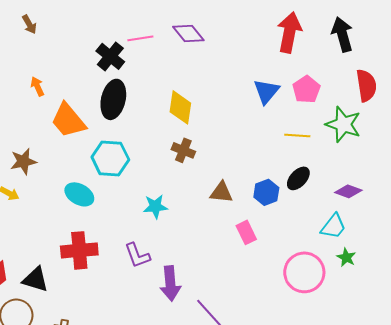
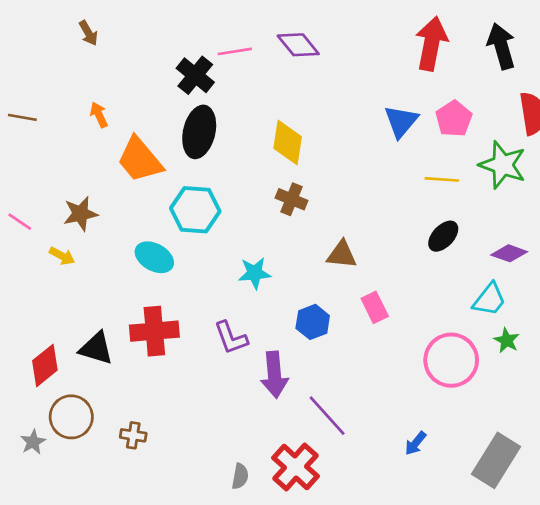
blue hexagon: (266, 192) -> (313, 322), moved
black triangle: (35, 279) -> (96, 348), moved

